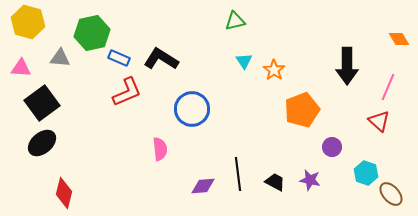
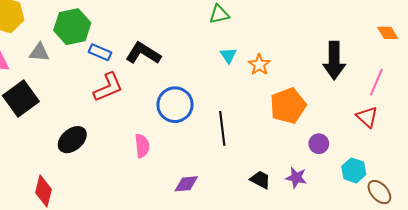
black ellipse: (42, 143) -> (72, 140), moved
black line: (238, 174) -> (222, 128), moved

